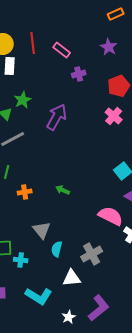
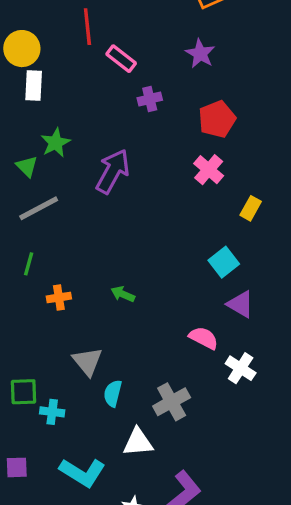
red line: (33, 43) -> (87, 27), moved
pink semicircle: (111, 216) -> (204, 338), size x0.7

